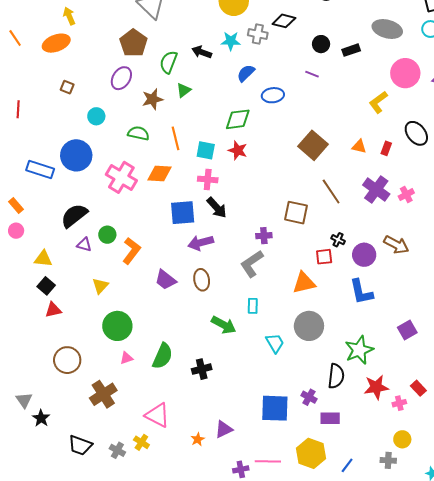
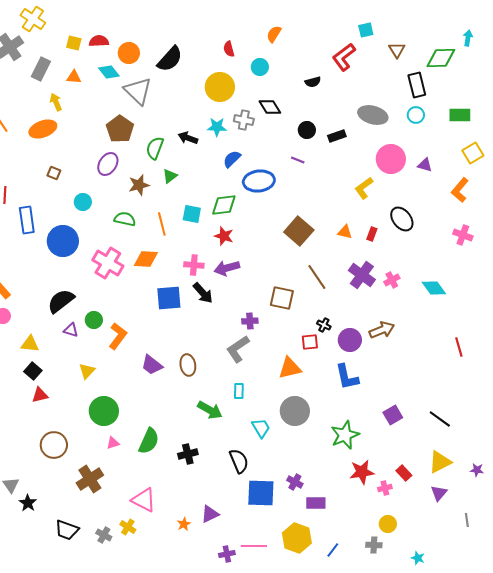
black diamond: (284, 21) -> (270, 107), turned 45
blue ellipse: (273, 95) -> (259, 181), size x1.4
cyan square: (206, 150) -> (192, 214), moved
blue rectangle: (40, 169) -> (27, 220), moved, turned 64
purple arrow: (201, 243) -> (227, 268), moved
brown arrow: (396, 245) -> (382, 330), turned -50
black semicircle: (336, 376) -> (239, 461), moved, turned -30

